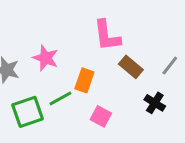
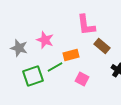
orange rectangle: (84, 80) -> (71, 55), turned 56

